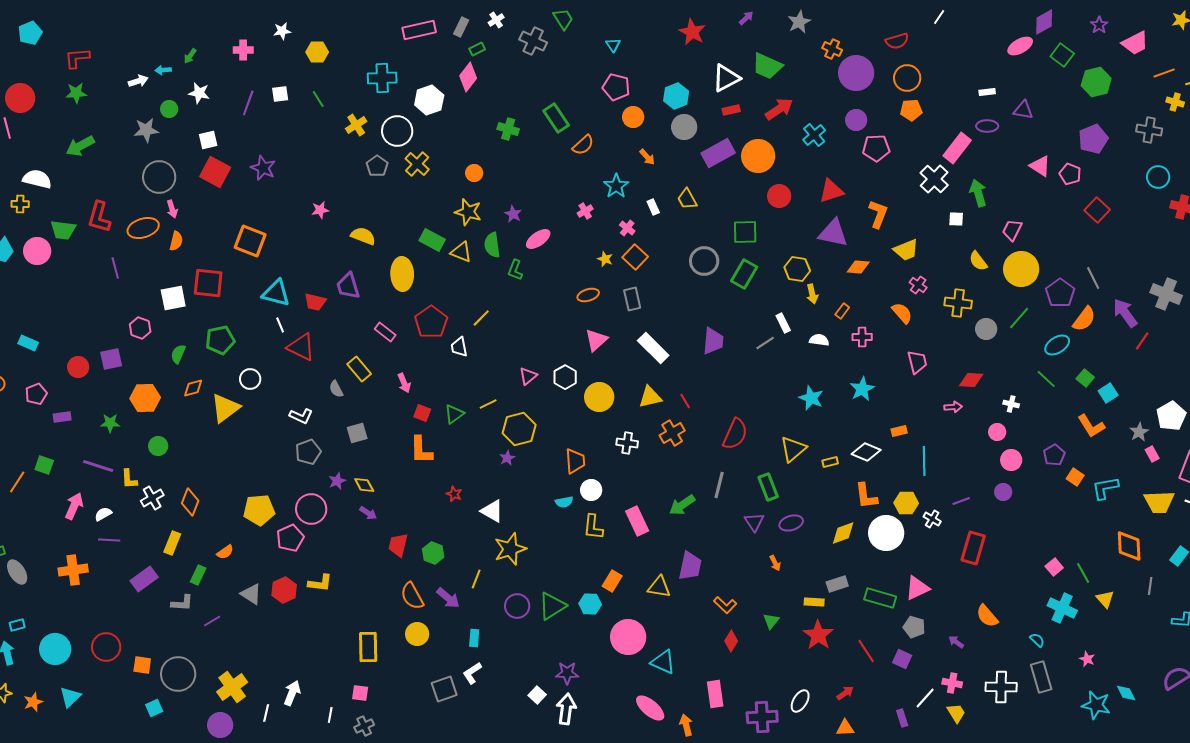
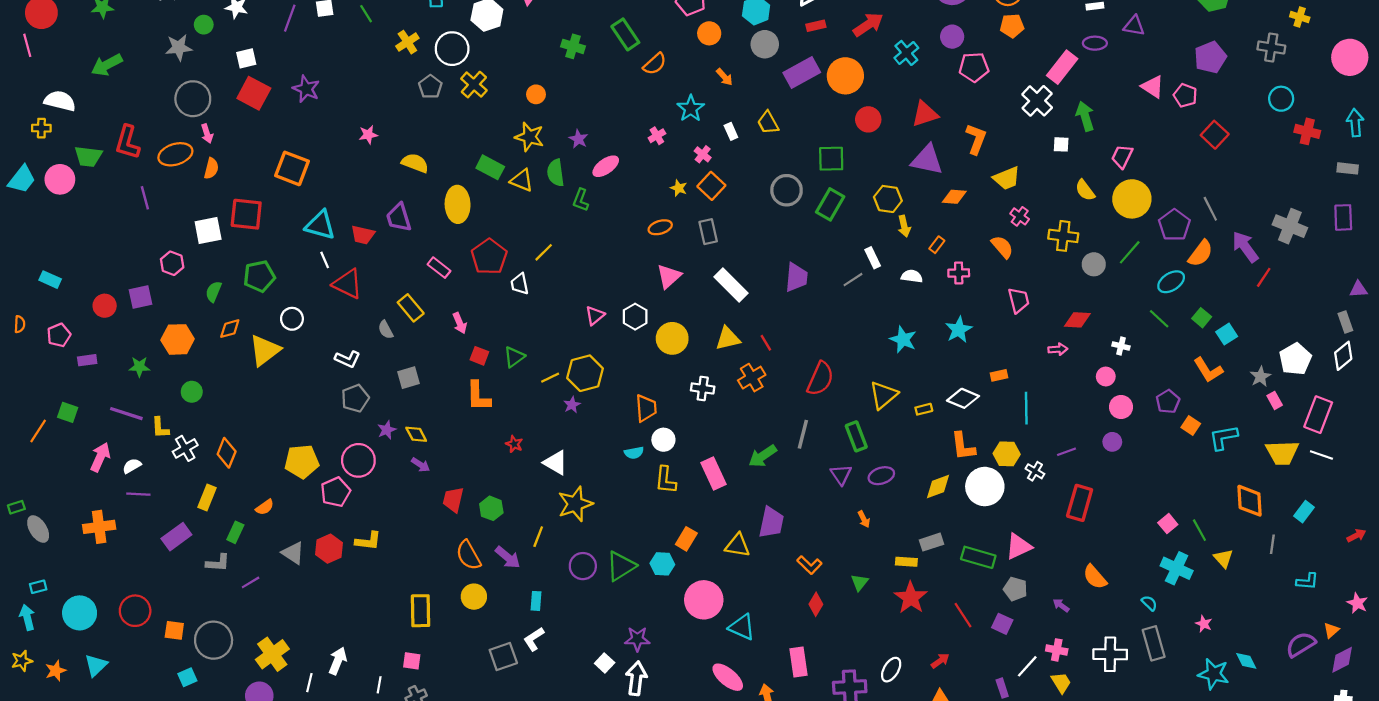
yellow line: (488, 404) -> (550, 378), moved

